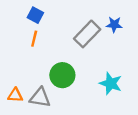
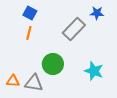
blue star: (114, 25) -> (97, 13), moved

